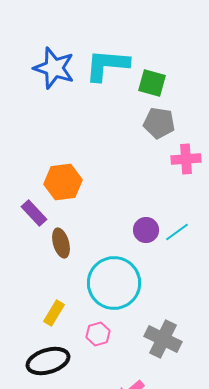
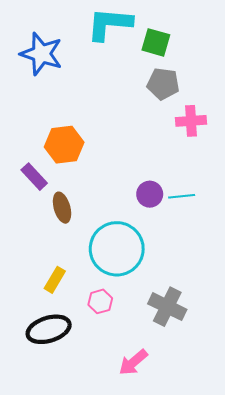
blue star: (54, 68) -> (41, 54), moved
cyan line: (177, 232) -> (182, 196), turned 30

